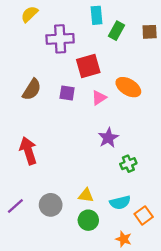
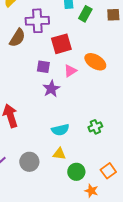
brown semicircle: (32, 89) -> (17, 38), moved
purple star: (108, 138) -> (51, 89), moved
cyan semicircle: (120, 203) -> (60, 130), moved
green circle: (88, 220) -> (76, 172), moved

